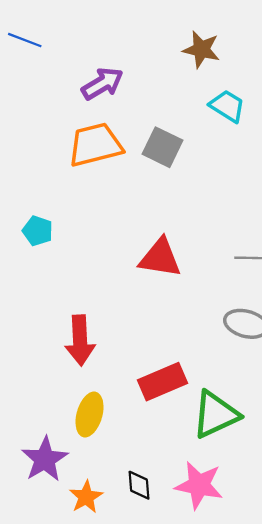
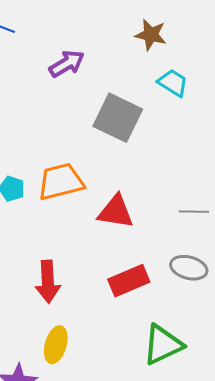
orange trapezoid: (95, 145) -> (61, 182), moved
gray square: (163, 147) -> (118, 118), size x1.4
red rectangle: (163, 382) -> (129, 281), moved

